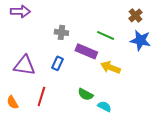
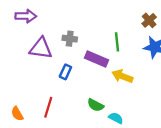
green line: (105, 35) -> (117, 42), turned 60
purple triangle: (24, 65) -> (41, 48), moved

